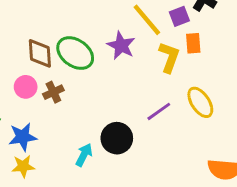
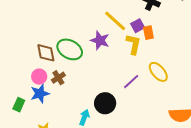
purple square: (179, 16) -> (138, 26), moved
blue star: (23, 137) -> (40, 94), moved

